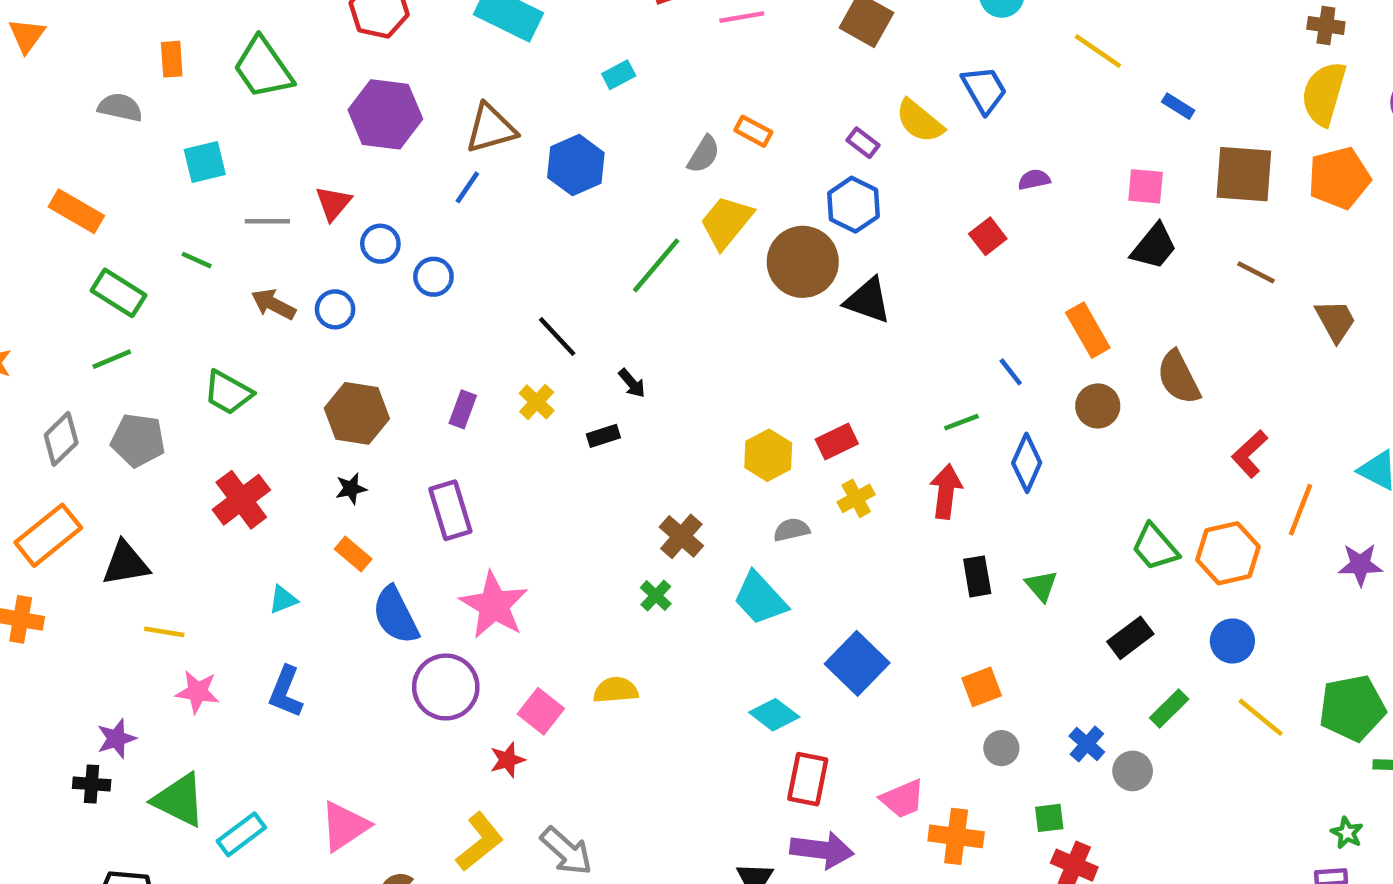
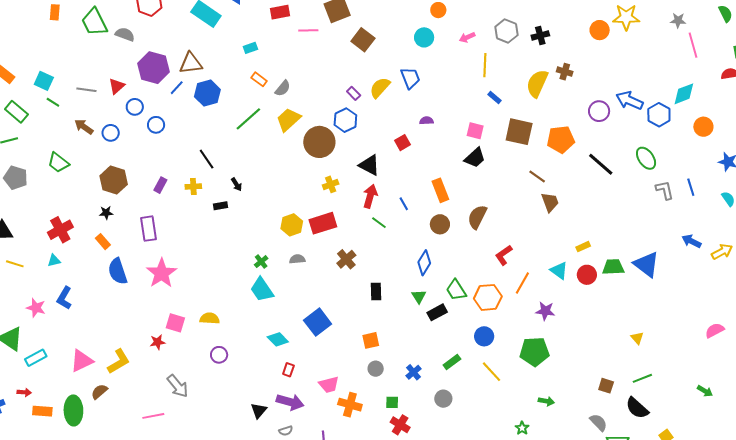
yellow line: (1098, 51) -> (485, 65), moved, turned 50
yellow semicircle: (1324, 94) -> (537, 83), moved
gray semicircle: (120, 107) -> (125, 34), moved
purple hexagon: (385, 114) -> (154, 68), moved
yellow semicircle: (920, 121) -> (380, 88), turned 85
orange rectangle: (753, 131) -> (259, 79), moved
cyan square: (205, 162) -> (44, 81), moved, turned 30
blue hexagon: (576, 165) -> (207, 93), moved
green line: (656, 265) -> (248, 119), moved
brown line: (1256, 272) -> (537, 176), moved
black triangle: (868, 300) -> (369, 165), moved
brown semicircle: (1179, 377) -> (477, 217), turned 45
yellow cross: (537, 402) -> (193, 187), turned 35
green line: (961, 422) -> (379, 223), turned 49
red rectangle: (837, 442) -> (323, 223), size x1.5
blue diamond: (1027, 463) -> (424, 263), moved
red arrow: (946, 491) -> (370, 196), moved
yellow cross: (856, 498) -> (331, 184), moved
red cross: (241, 500) -> (60, 230), moved
brown cross: (681, 536) -> (346, 259), moved
green triangle: (1041, 586) -> (419, 296), moved
green cross: (656, 596) -> (261, 262), moved
cyan trapezoid: (760, 599) -> (262, 290), moved
cyan triangle: (283, 600) -> (54, 261), moved
black rectangle: (1130, 638) -> (437, 312), moved
purple circle: (446, 687) -> (219, 355), moved, size x0.6
pink star: (198, 692) -> (36, 308), moved
green pentagon: (1352, 708) -> (534, 352), moved
pink square: (541, 711) -> (175, 323), turned -30
gray circle: (1133, 771) -> (443, 399), moved
red rectangle: (808, 779) -> (288, 370), size x0.6
yellow L-shape: (480, 842) -> (119, 361), moved

